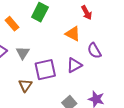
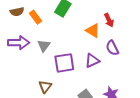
red arrow: (87, 13) -> (109, 20), moved
brown triangle: (25, 85) -> (45, 87), moved

